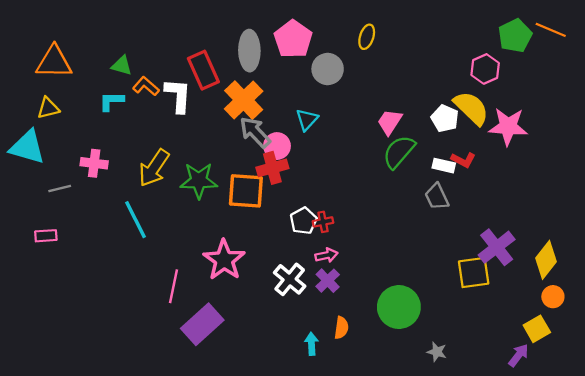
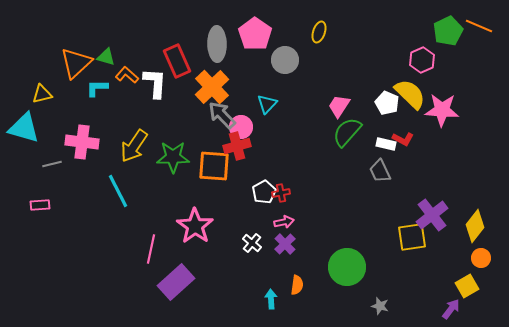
orange triangle: (54, 62) -> (76, 63), moved, turned -44
pink cross: (94, 163) -> (82, 142), size x1.4
white cross: (290, 279) -> (252, 243), size x0.7

